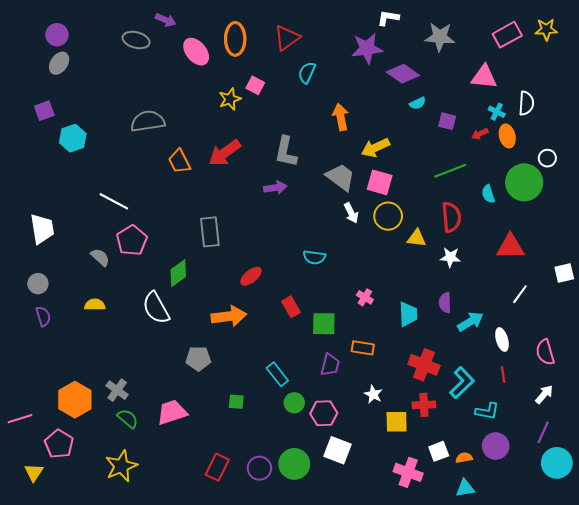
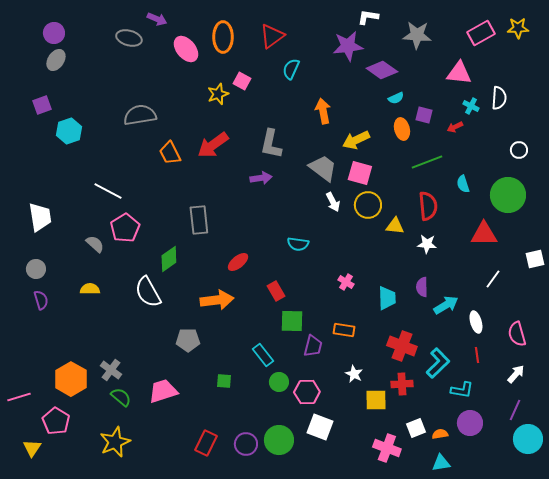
orange ellipse: (507, 136) -> (402, 129), moved
green circle: (524, 182) -> (508, 195), moved
green square: (324, 324) -> (292, 321), moved

